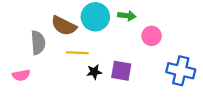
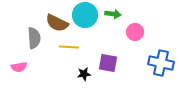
black star: (94, 72) -> (84, 74), moved

